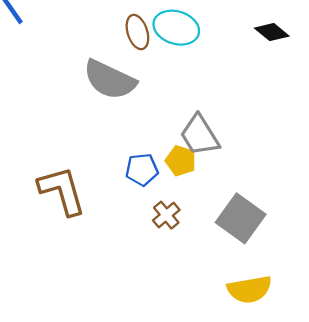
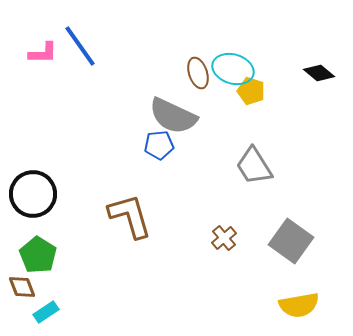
yellow pentagon: (181, 161) -> (251, 91), moved
blue pentagon: (142, 170) -> (159, 145), moved

